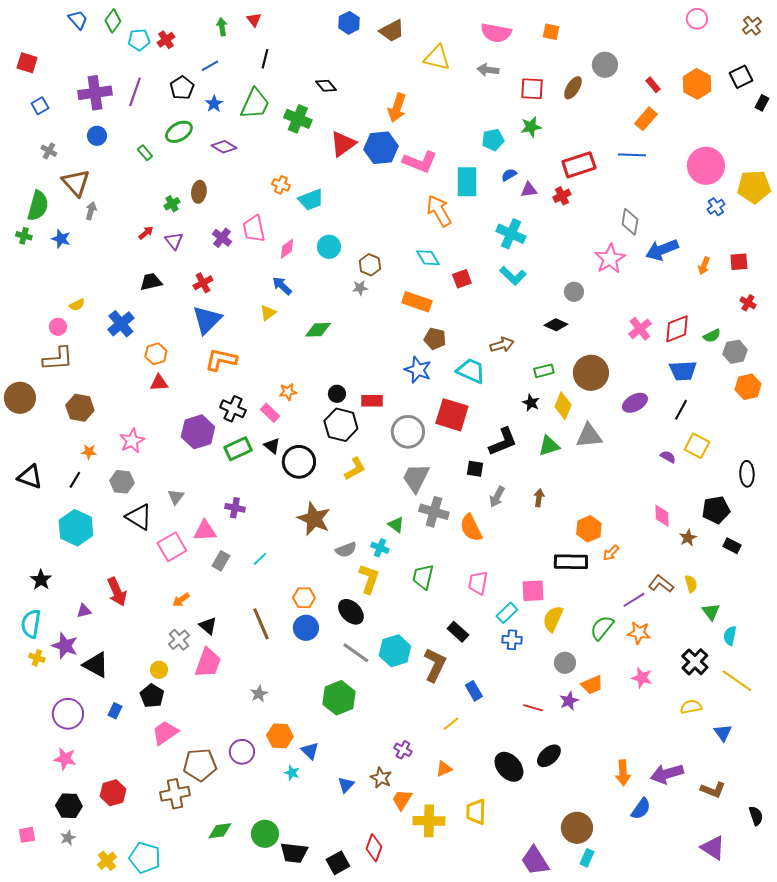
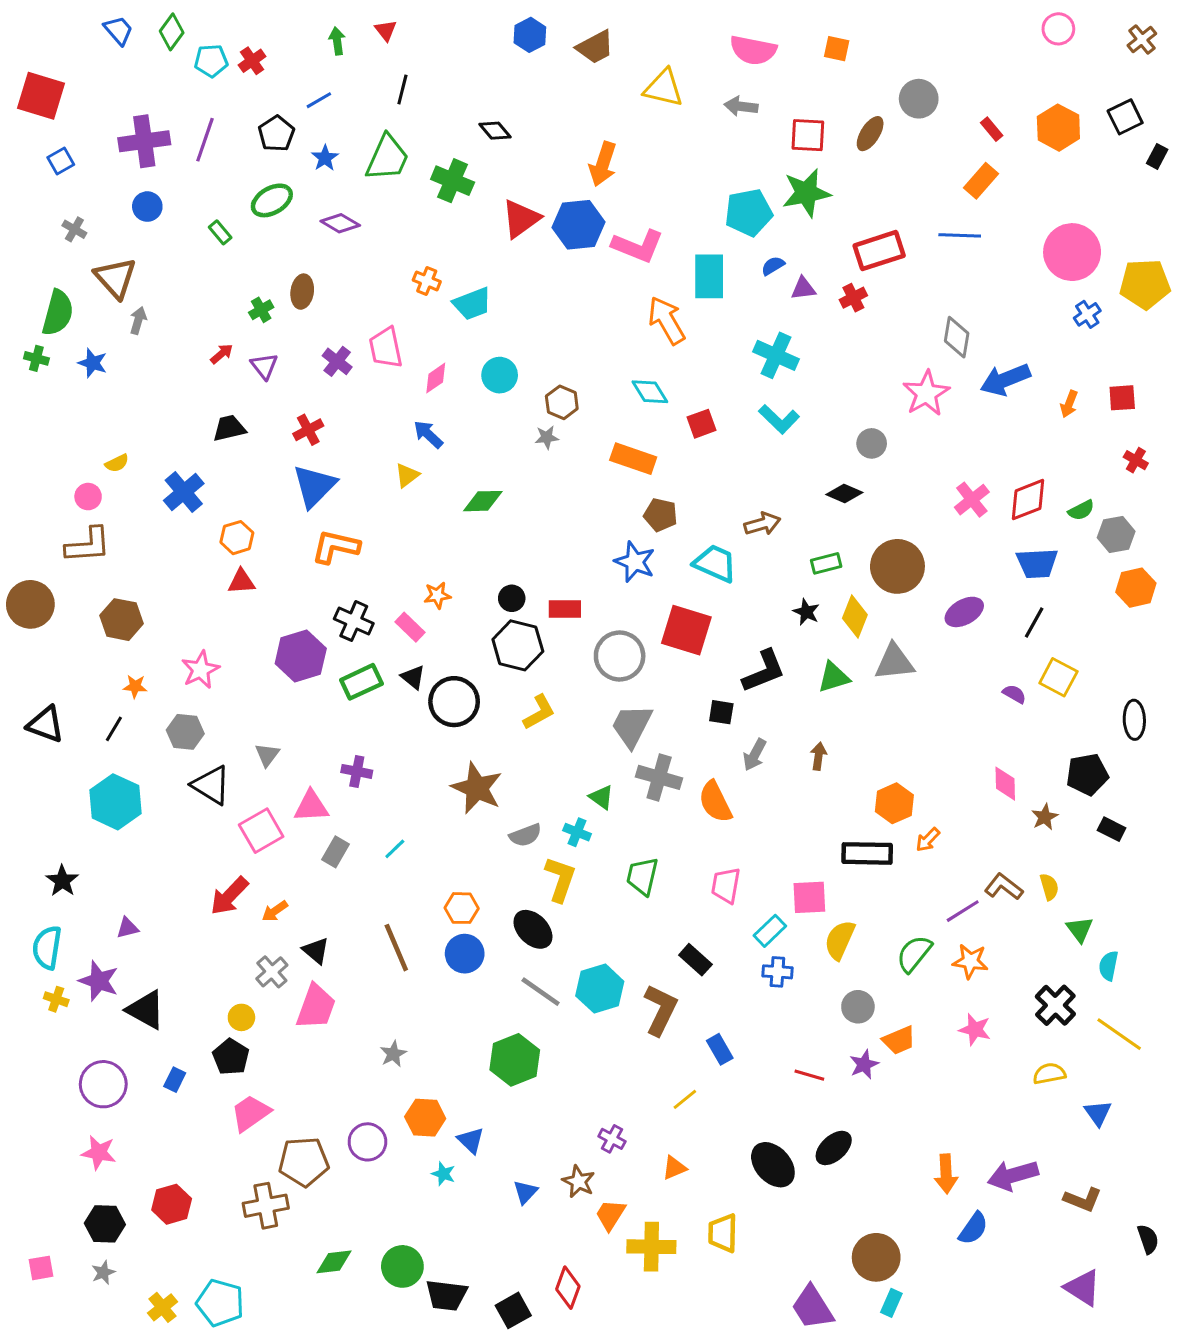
red square: (27, 63) -> (41, 96), size x1.5
green star: (531, 127) -> (806, 193), size x1.5
cyan pentagon: (493, 140) -> (749, 213), size x1.4
red arrow: (117, 592) -> (229, 896), moved, turned 68

